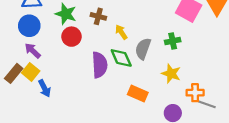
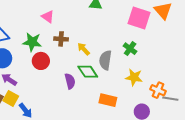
green cross: (173, 41) -> (130, 49), turned -32
purple semicircle: (100, 65) -> (70, 81), size x0.7
orange cross: (195, 93) -> (158, 90), turned 35

